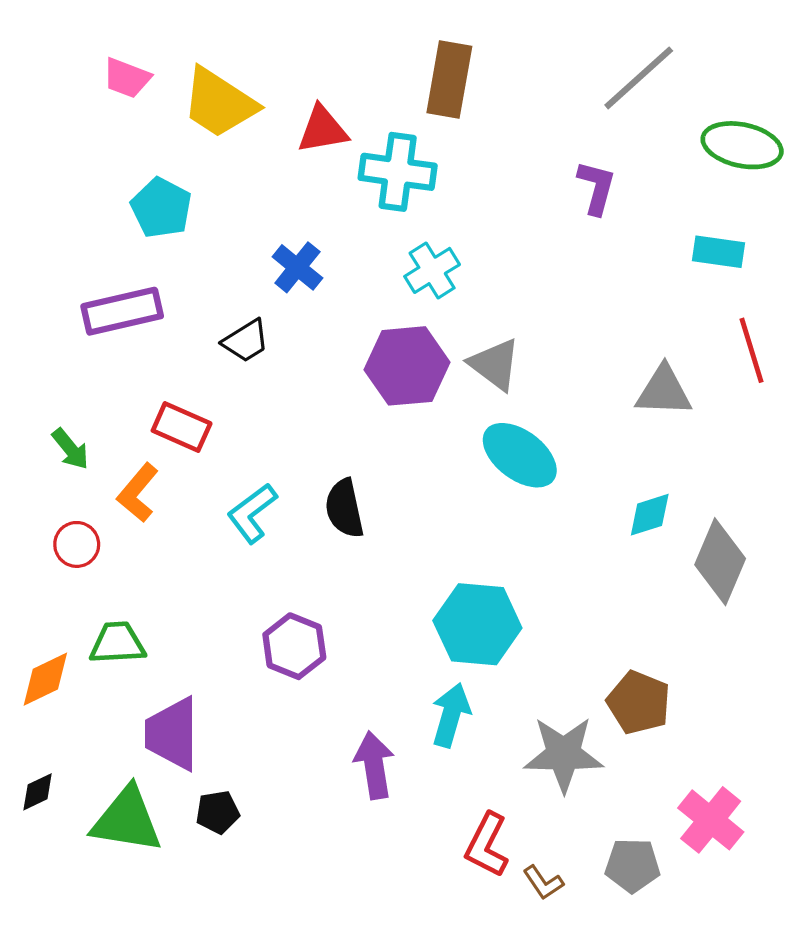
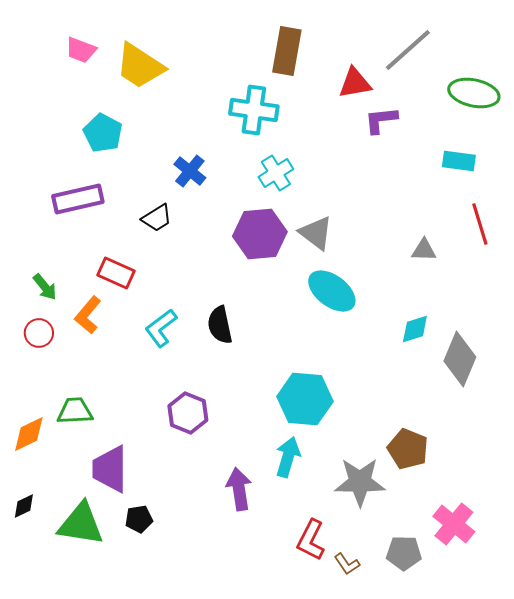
red triangle: (322, 130) -> (355, 83), moved
purple L-shape: (596, 187) -> (381, 120), turned -111
gray triangle: (664, 391) -> (424, 250), size x0.7
red circle: (77, 544) -> (39, 333), moved

